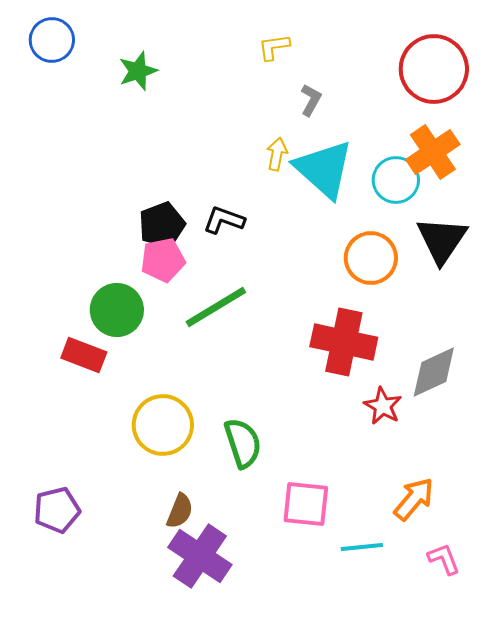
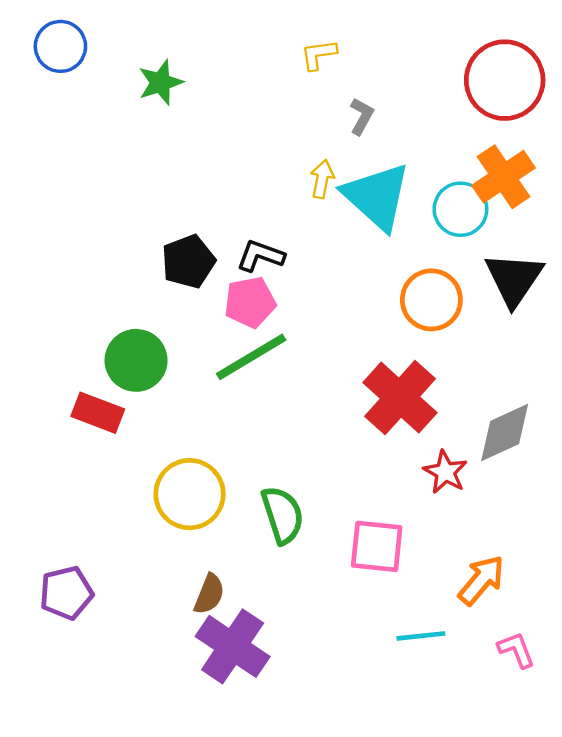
pink pentagon: (163, 260) -> (250, 302), moved
red cross: (344, 342) -> (400, 398), turned 30
pink square: (306, 504) -> (377, 546), moved

